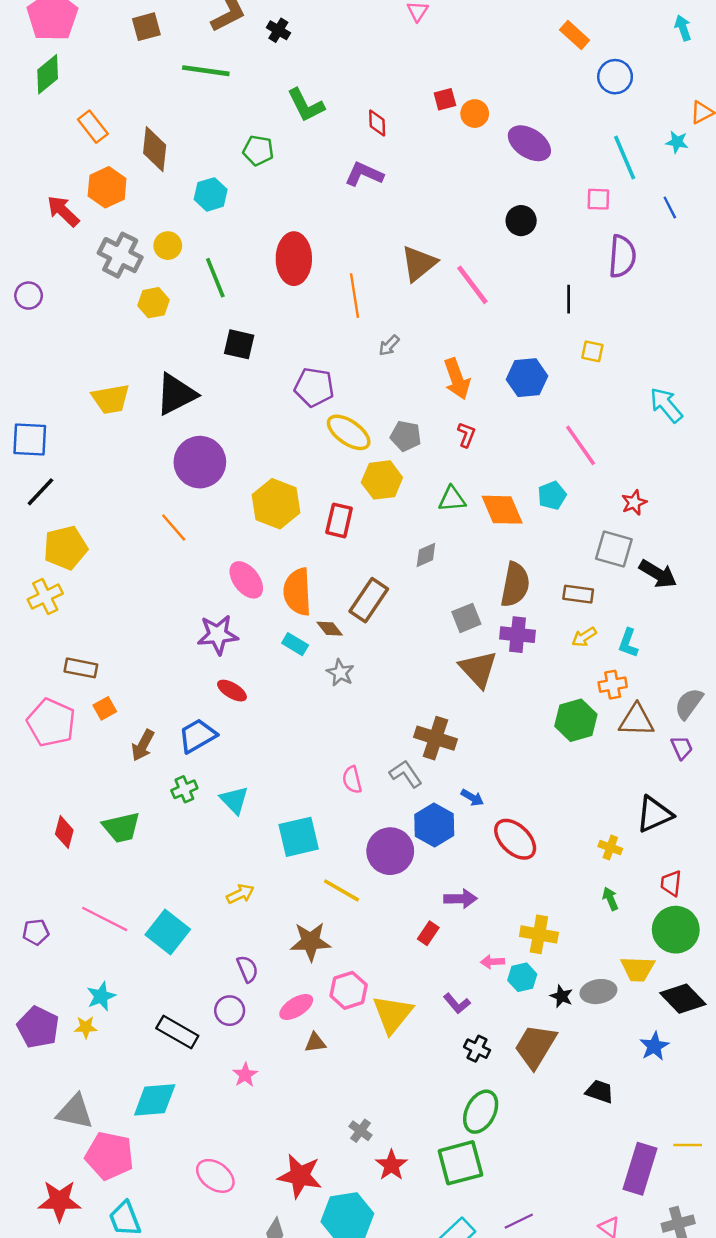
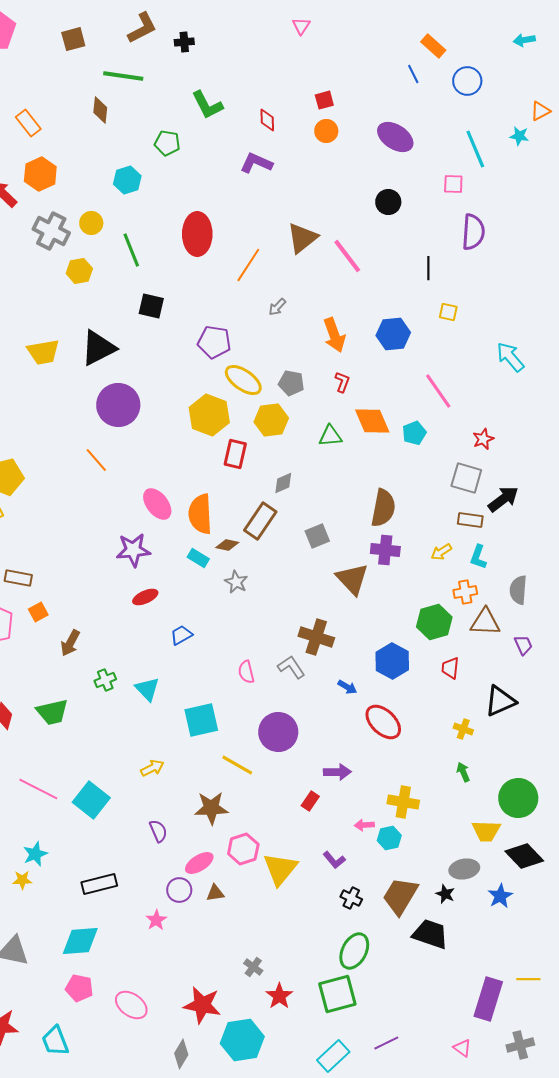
cyan arrow: (683, 28) -> (524, 40), turned -80
black cross: (278, 30) -> (184, 42), turned -36
orange circle: (475, 114) -> (326, 131), moved
brown diamond: (155, 149) -> (100, 110), moved, size x0.7
blue line: (670, 208) -> (413, 74), moved
orange line: (355, 296) -> (248, 265), turned 42
yellow hexagon: (276, 504) -> (209, 415), moved
orange diamond: (502, 510) -> (372, 421), moved
gray diamond: (426, 555) -> (283, 483), moved
black arrow: (658, 574) -> (503, 499), turned -68
brown rectangle: (578, 594) -> (470, 520), moved
gray square: (466, 618) -> (317, 536), moved
brown diamond: (330, 629) -> (227, 545), turned -40
red ellipse: (232, 691) -> (145, 597), turned -55
gray semicircle: (689, 704) -> (518, 590), moved, turned -32
blue trapezoid: (197, 736) -> (181, 635), moved, size x0.7
blue hexagon: (434, 825) -> (392, 661), moved
red trapezoid: (671, 883) -> (450, 668), moved
gray ellipse: (598, 992) -> (464, 869), moved
black star: (562, 996) -> (445, 894), moved
purple circle: (230, 1011) -> (179, 890), moved
black rectangle: (177, 1032) -> (99, 884), turned -44
black trapezoid: (600, 1091) -> (430, 934), moved, size x1.5
pink pentagon: (109, 1156) -> (79, 988), moved, size x0.7

